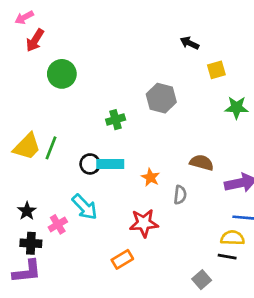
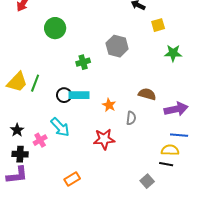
green circle: (62, 74) -> (55, 28), moved
orange rectangle: (122, 259) -> (72, 179), moved

